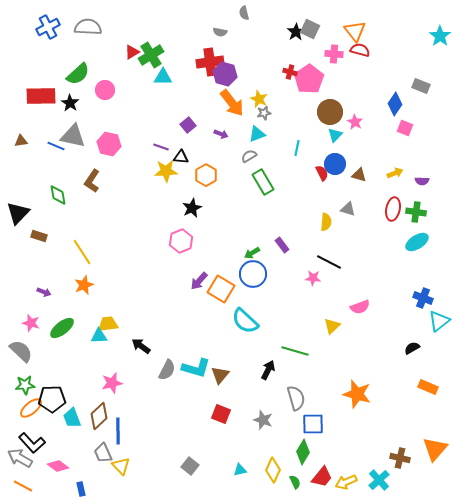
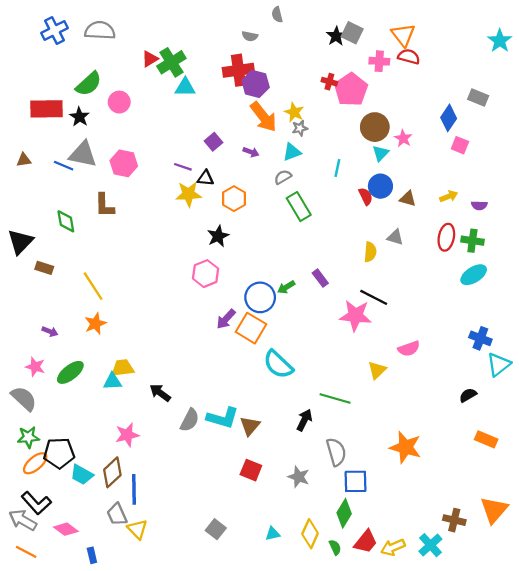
brown L-shape: (92, 181) -> (104, 205), turned -35
blue circle: (253, 274) -> (260, 297), moved
pink star: (313, 278) -> (355, 316), size x1.8
cyan trapezoid: (72, 418) -> (82, 475), turned -40

